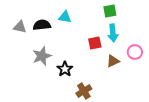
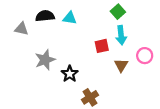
green square: (110, 11) -> (118, 12), turned -32
black semicircle: (42, 25) -> (45, 16), moved
brown triangle: (113, 61) -> (121, 65), turned -32

